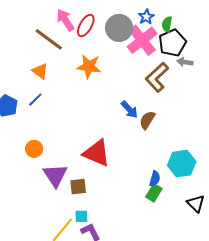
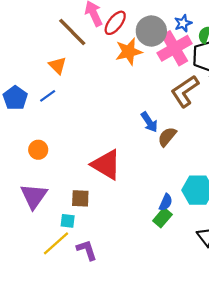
orange star: (89, 66) -> (129, 52), moved, turned -30
purple triangle: (55, 175) -> (34, 196), moved
cyan square: (81, 216) -> (68, 221), moved

